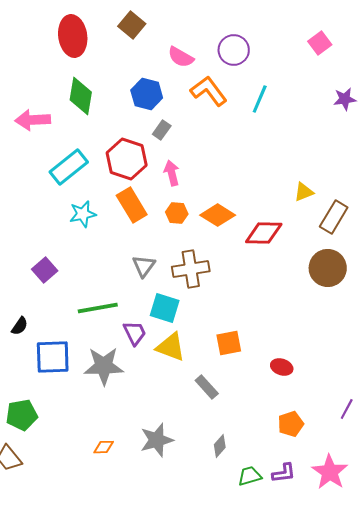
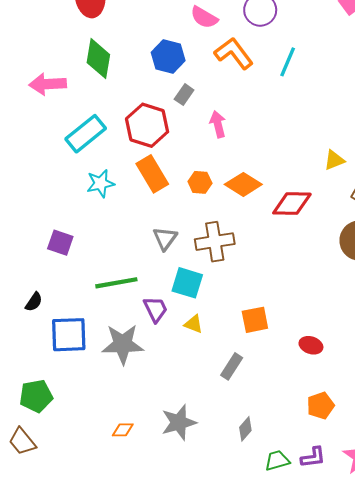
pink arrow: (172, 173) -> (218, 124), moved
purple square: (45, 270) -> (60, 243), turned -30
yellow triangle: (171, 347) -> (194, 324), size x0.6
gray rectangle: (207, 387) -> (232, 366), turned 75

